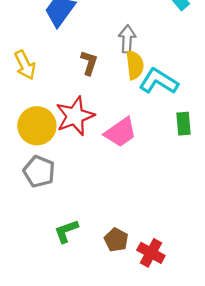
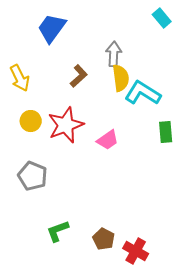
brown L-shape: (89, 63) -> (79, 76), turned 30
yellow circle: (37, 126) -> (31, 121), moved, size x0.6
pink trapezoid: (121, 132) -> (108, 140), size x0.7

